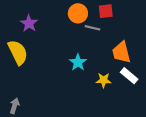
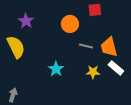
orange circle: (78, 13) -> (70, 24), moved
gray line: (92, 28) -> (86, 46), moved
cyan star: (78, 62) -> (56, 69), moved

